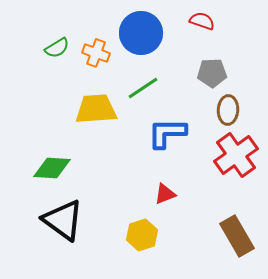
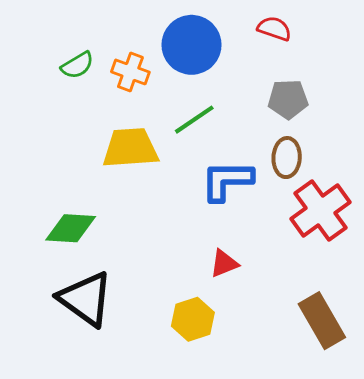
brown ellipse: (228, 110) -> (287, 158), moved

